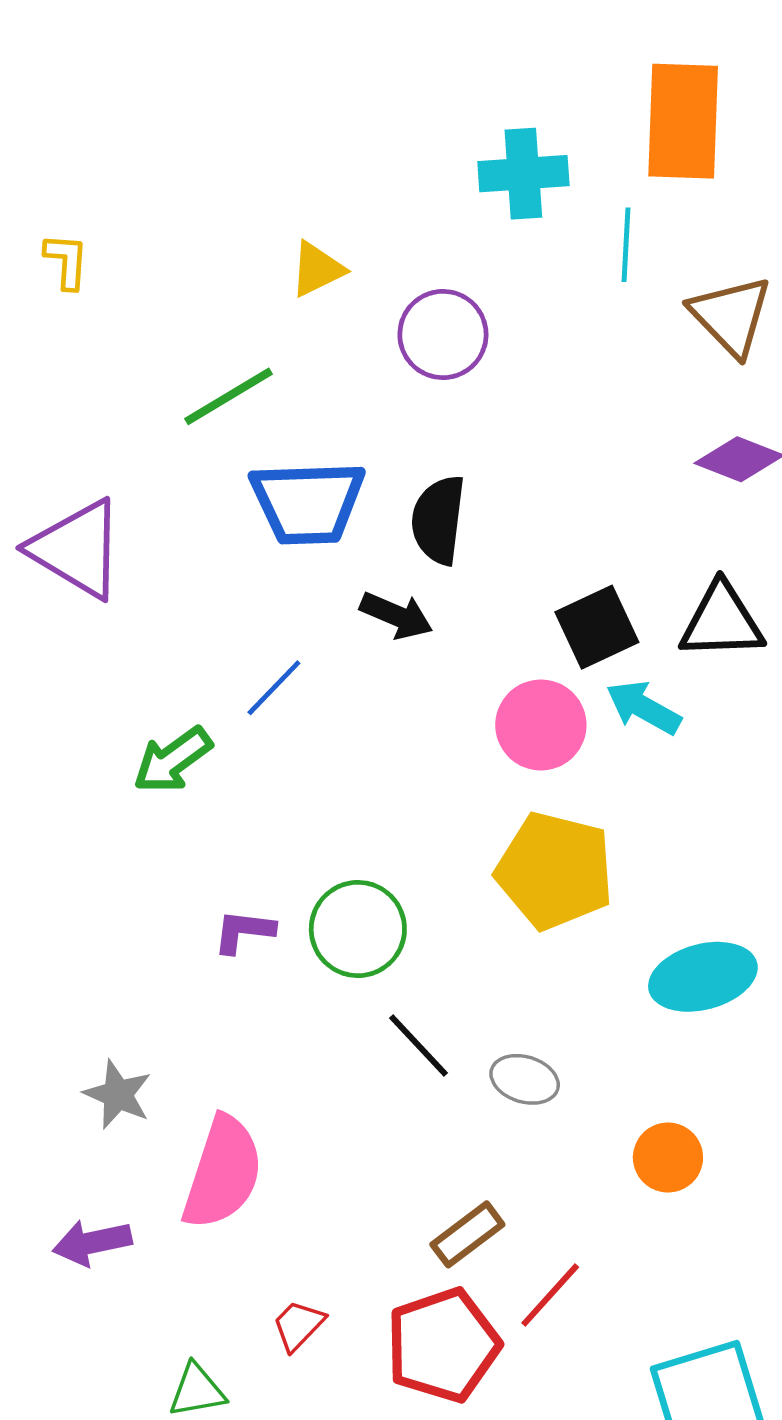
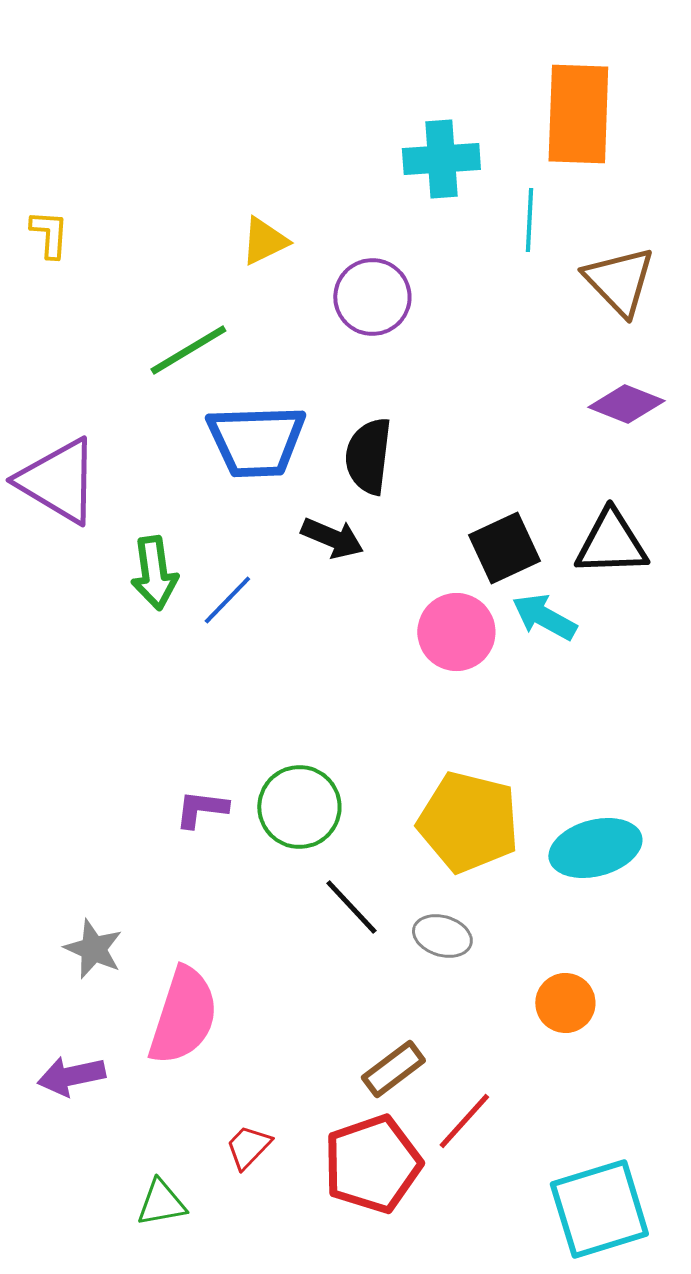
green arrow: (173, 760) -> (154, 573), moved, turned -62
yellow pentagon: (555, 871) -> (468, 822), moved

